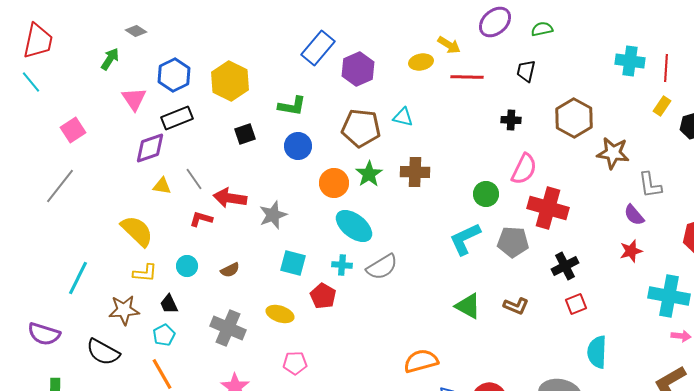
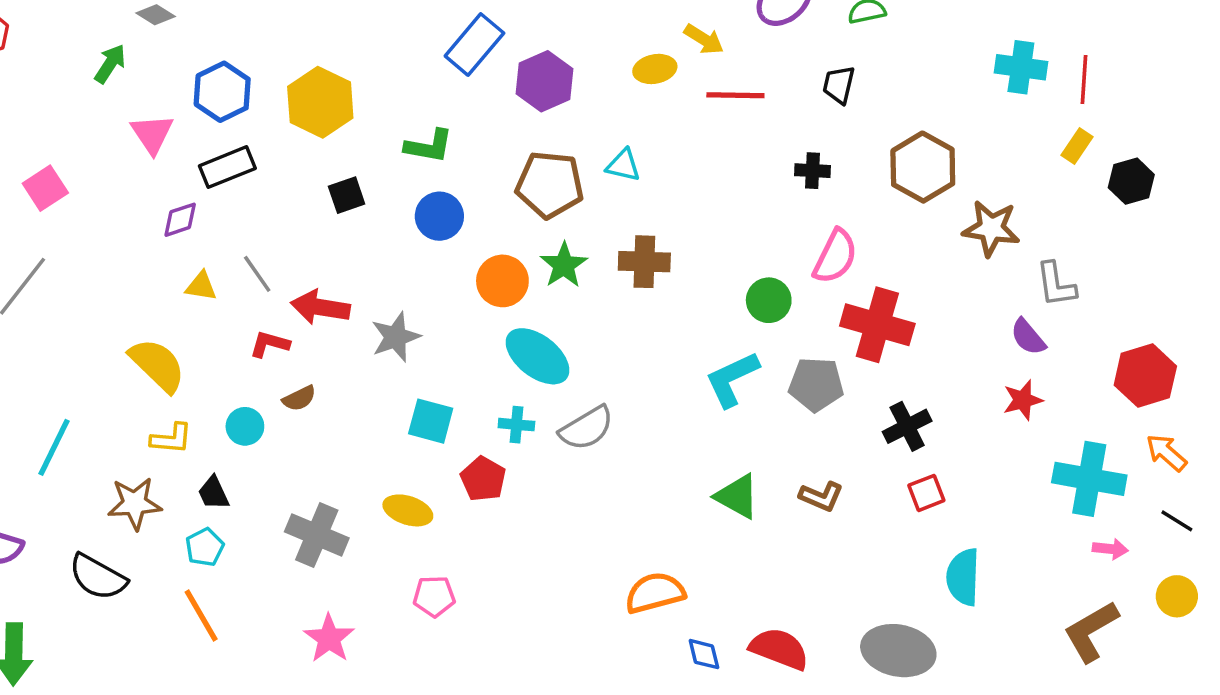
purple diamond: (150, 148) -> (180, 220), size x0.7
brown semicircle: (230, 270) -> (299, 398), moved

